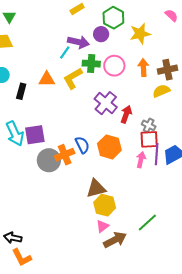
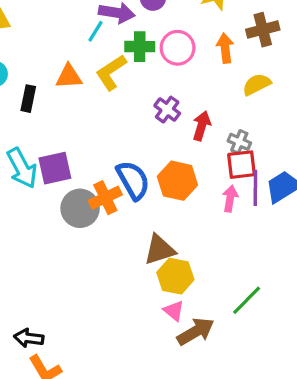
brown cross: (167, 70) -> (263, 30), moved
purple cross: (106, 103) -> (167, 110), size x0.7
blue semicircle: (82, 145) -> (133, 180), size x1.4
pink triangle: (102, 226) -> (174, 311), turned -40

